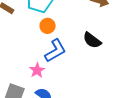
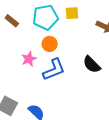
pink star: (37, 70) -> (29, 59), moved

